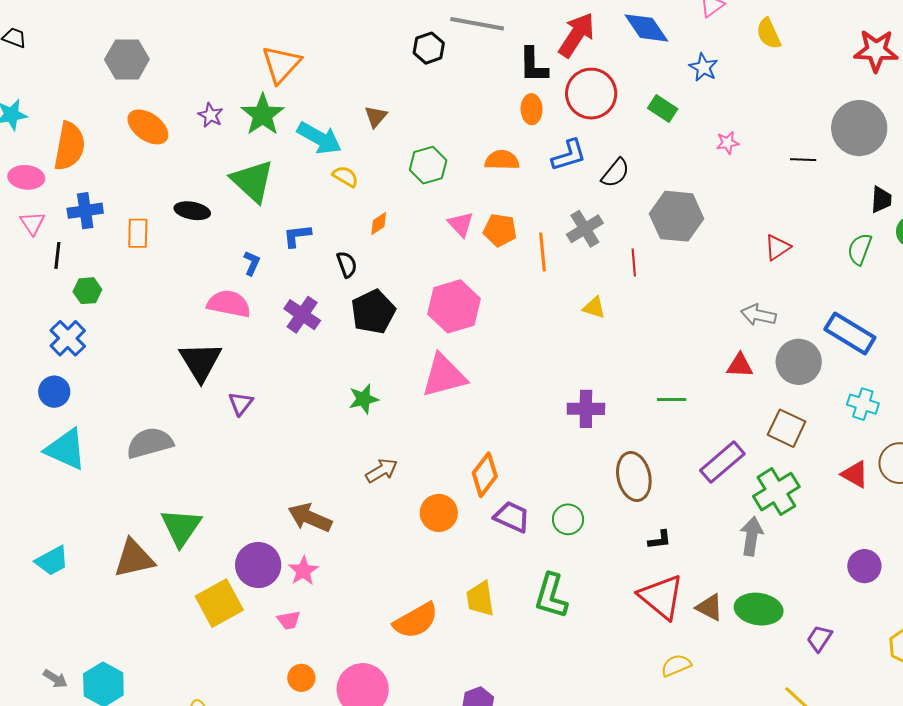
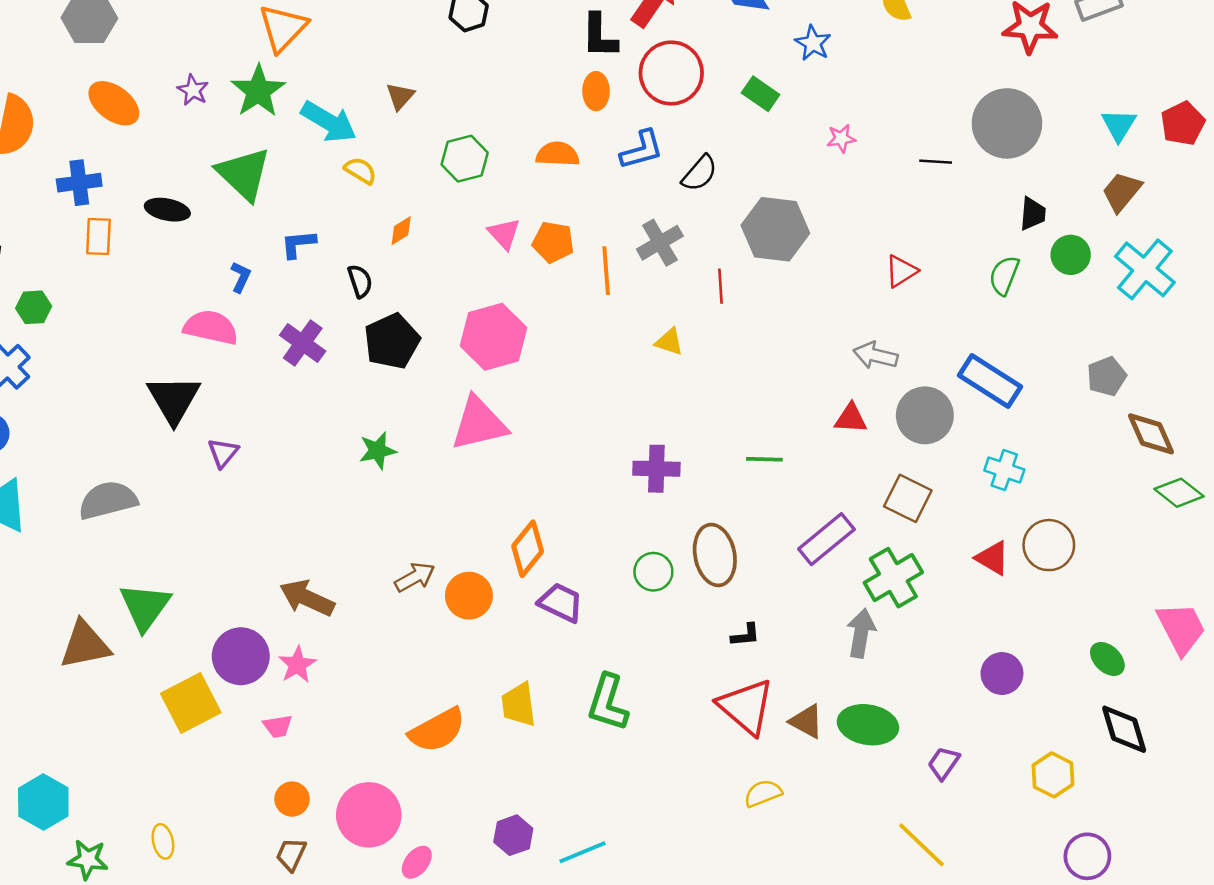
blue cross: (85, 211) -> (79, 183), moved
brown arrow: (382, 471) -> (415, 577), moved
green circle: (568, 519) -> (653, 572), moved

